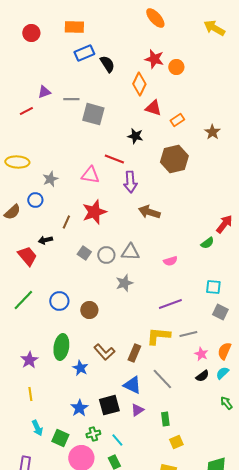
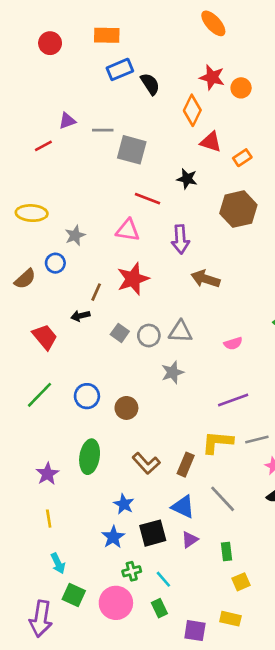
red line: (114, 159) -> (148, 199), moved
black arrow: (45, 240) -> (80, 316), moved
blue star: (80, 368) -> (124, 504), moved
green square: (60, 438) -> (74, 595), moved

